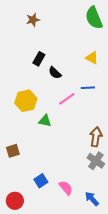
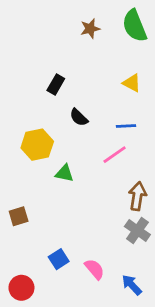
brown star: (33, 20) -> (90, 29), moved
black semicircle: (55, 73) -> (79, 117), moved
pink line: (67, 99) -> (115, 155), moved

